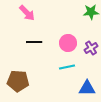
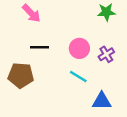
cyan line: (67, 67) -> (78, 77), turned 42
brown pentagon: (18, 81) -> (21, 75), moved

